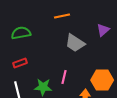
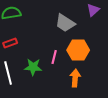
orange hexagon: (102, 80) -> (78, 50), moved

